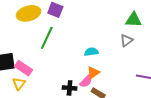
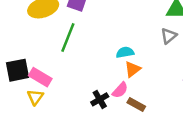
orange triangle: (93, 73) -> (133, 69), moved
black cross: (70, 88) -> (100, 99), turned -32

